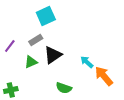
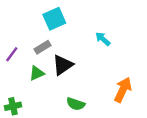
cyan arrow: (87, 62) -> (103, 39), moved
orange arrow: (104, 76) -> (123, 90), turned 65

